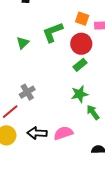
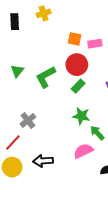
green L-shape: (53, 32) -> (46, 77), moved
green star: (80, 94) -> (81, 116), turned 30
pink semicircle: (63, 133) -> (83, 151), moved

